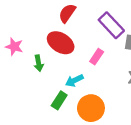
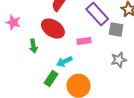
pink star: (14, 47) -> (13, 22), moved
pink rectangle: (97, 57) -> (84, 41), turned 48

